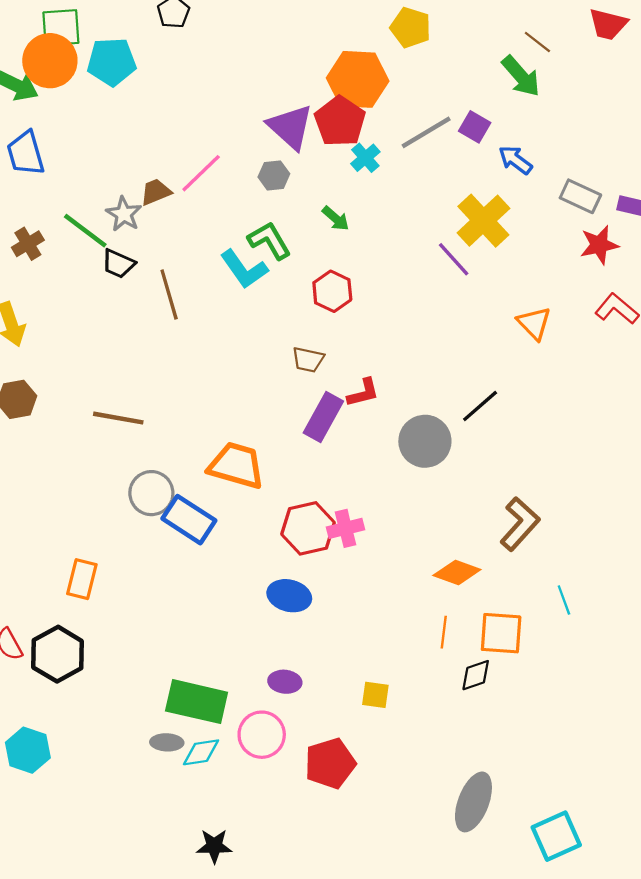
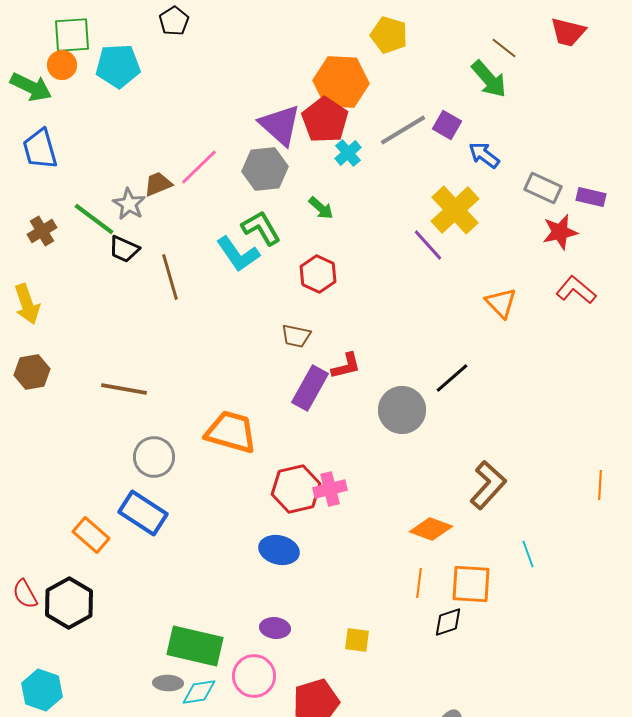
orange circle: (50, 61) -> (62, 65), size x0.6
gray hexagon: (274, 175) -> (265, 169), size x1.6
blue rectangle: (189, 520) -> (143, 513), moved
orange rectangle: (82, 579) -> (91, 535), turned -63

